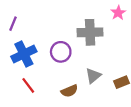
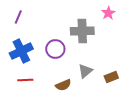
purple line: (13, 24) -> (18, 17), moved
red line: (28, 85) -> (25, 80), turned -56

